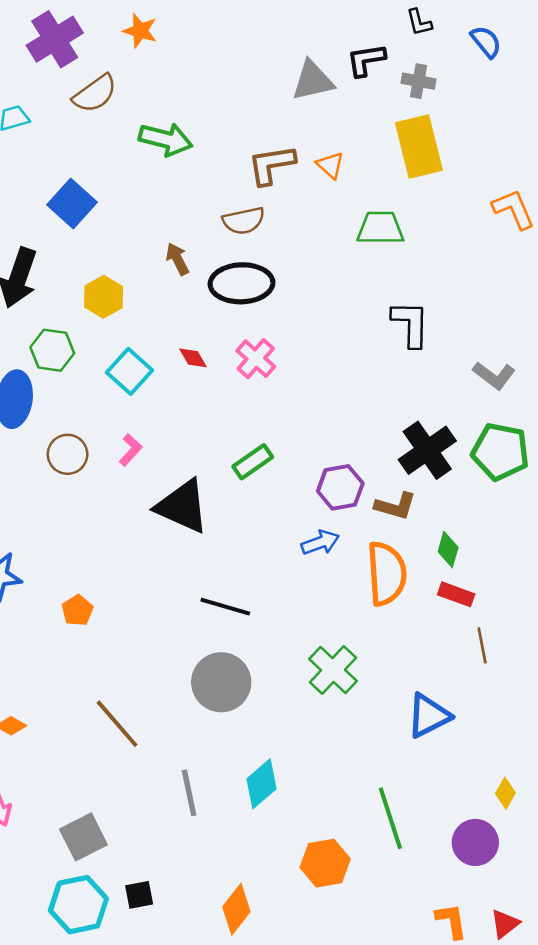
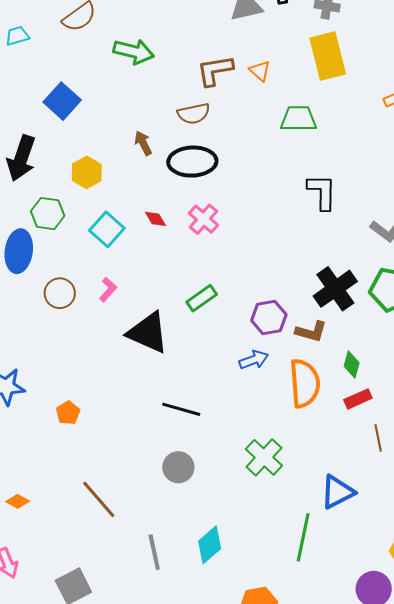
red rectangle: (456, 594) -> (358, 399), turned -44
gray circle: (221, 682) -> (178, 467), size x0.7
green line: (390, 818) -> (303, 537), moved, turned 30

